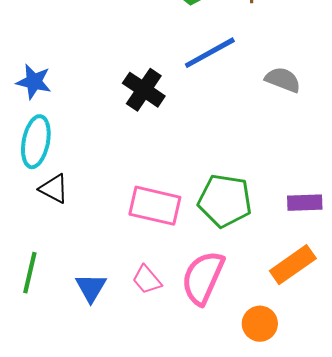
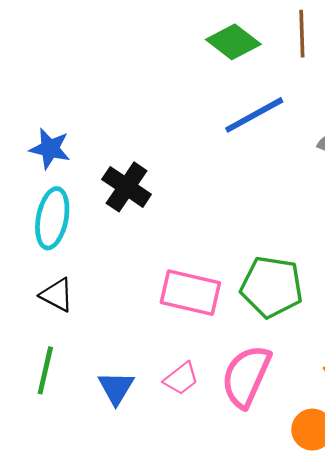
black cross: (144, 90) -> (127, 187), moved
black triangle: (54, 189) -> (57, 295), moved
pink trapezoid: (147, 280) -> (181, 378), turned -88

